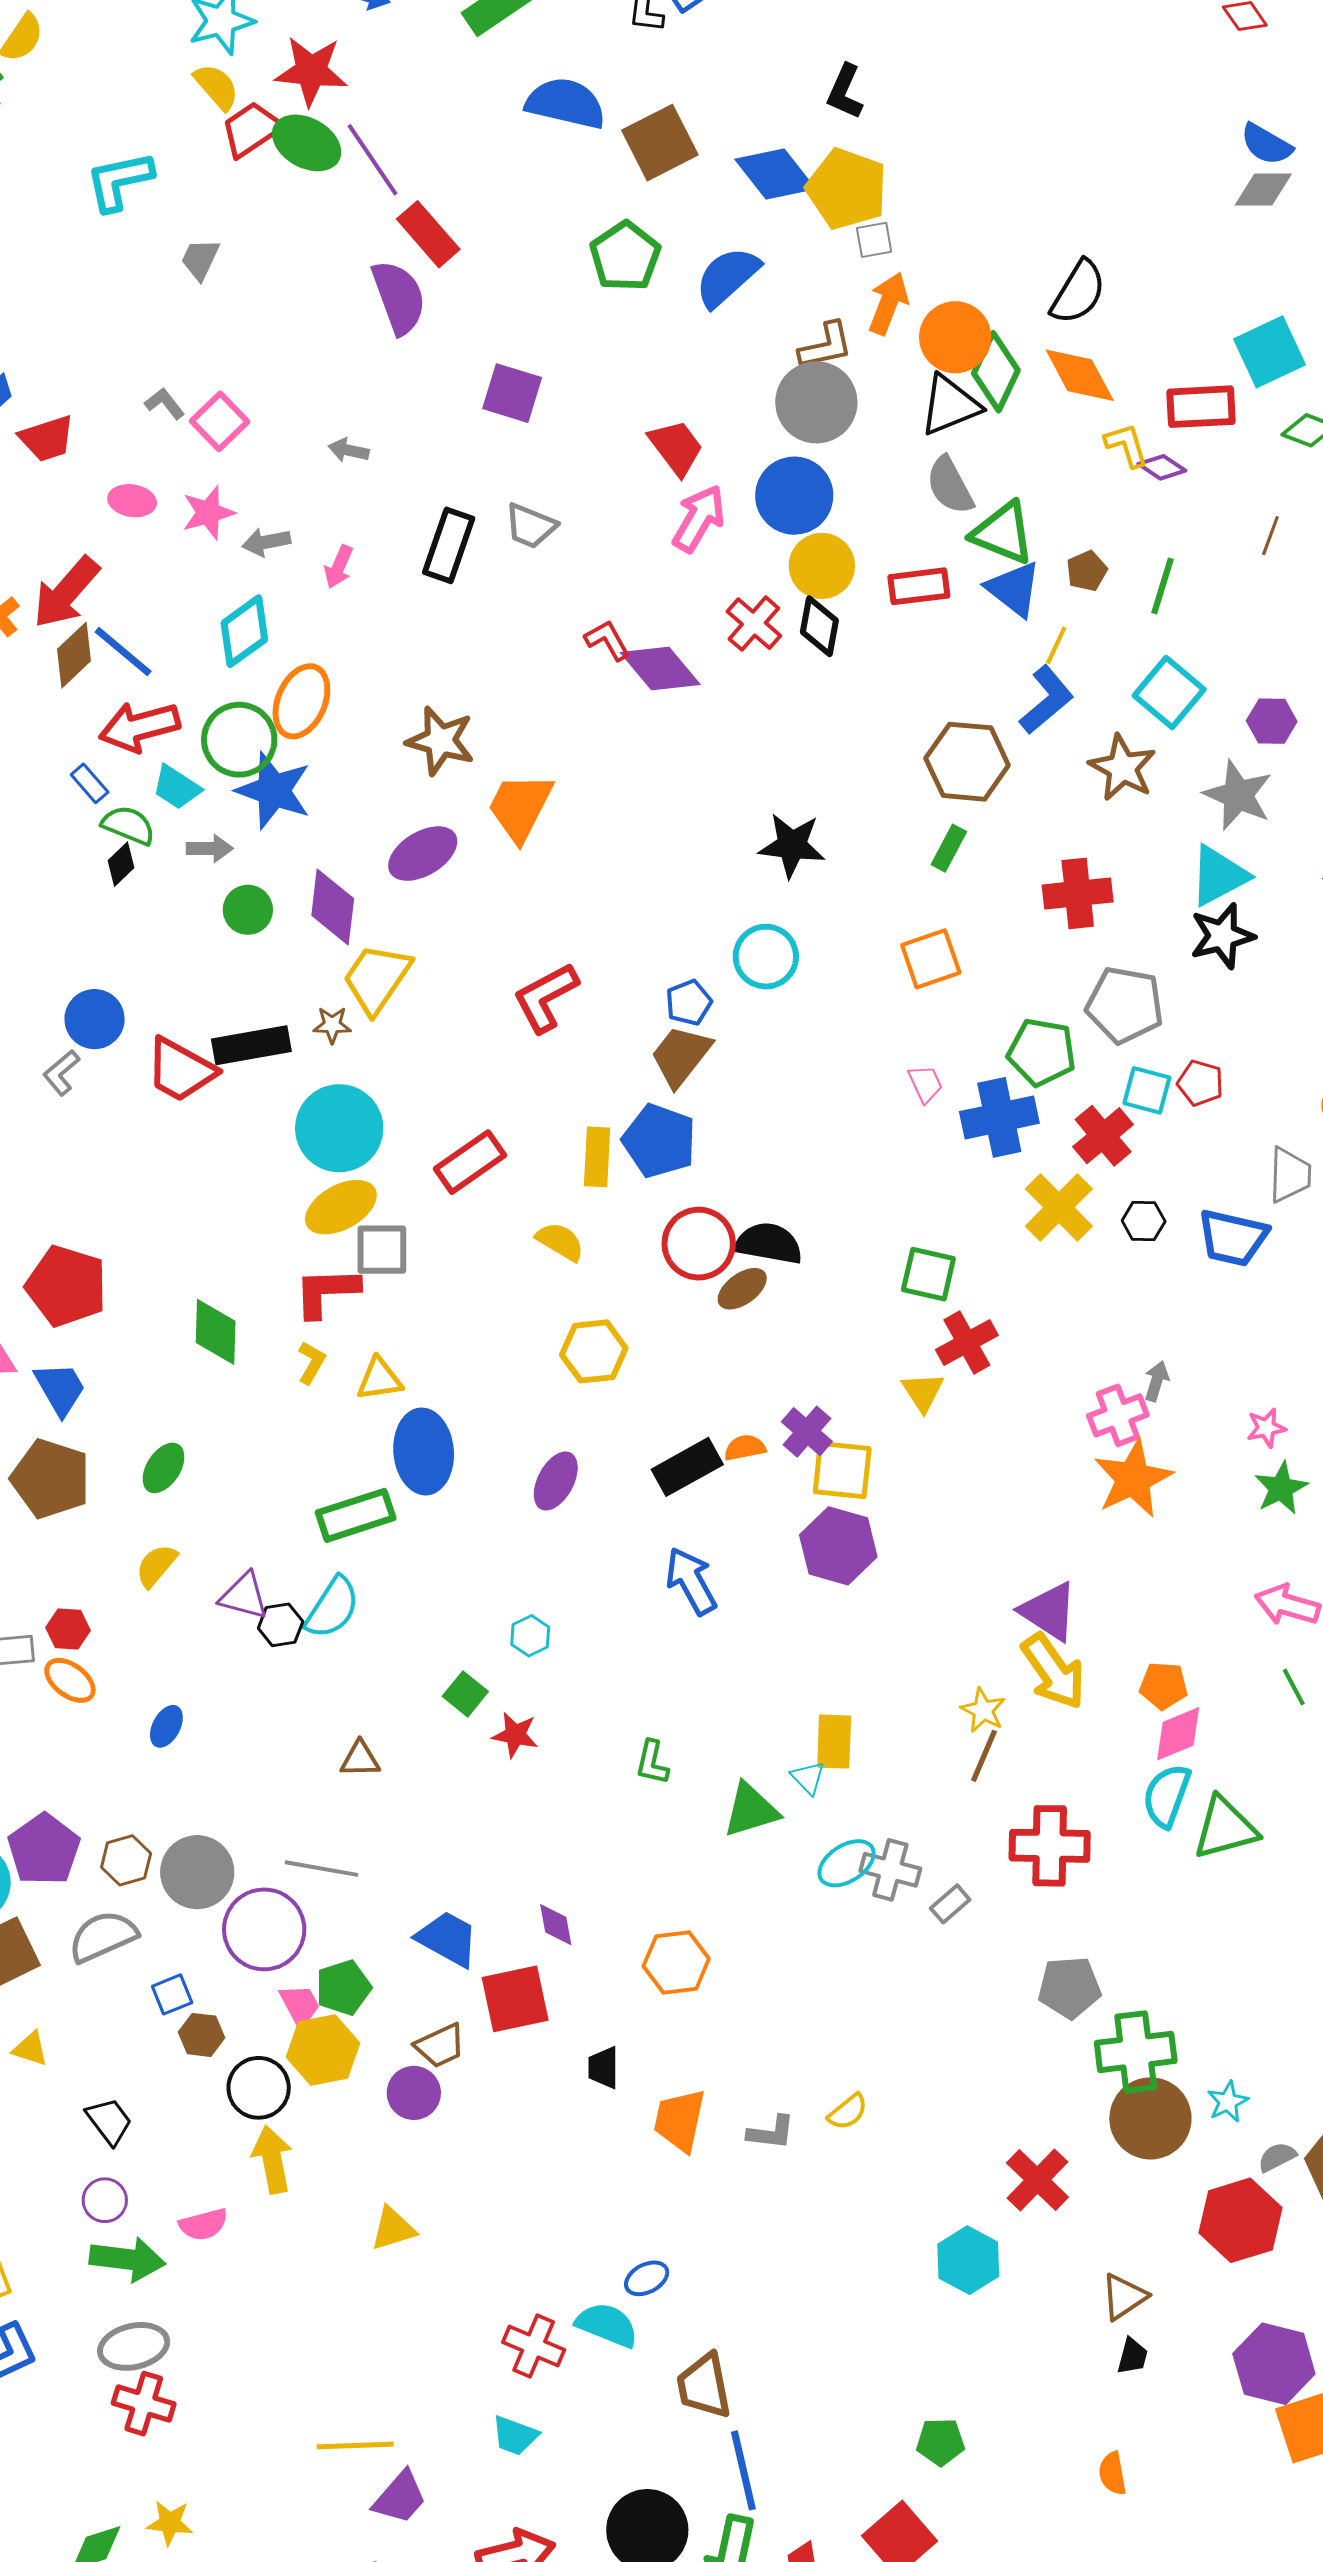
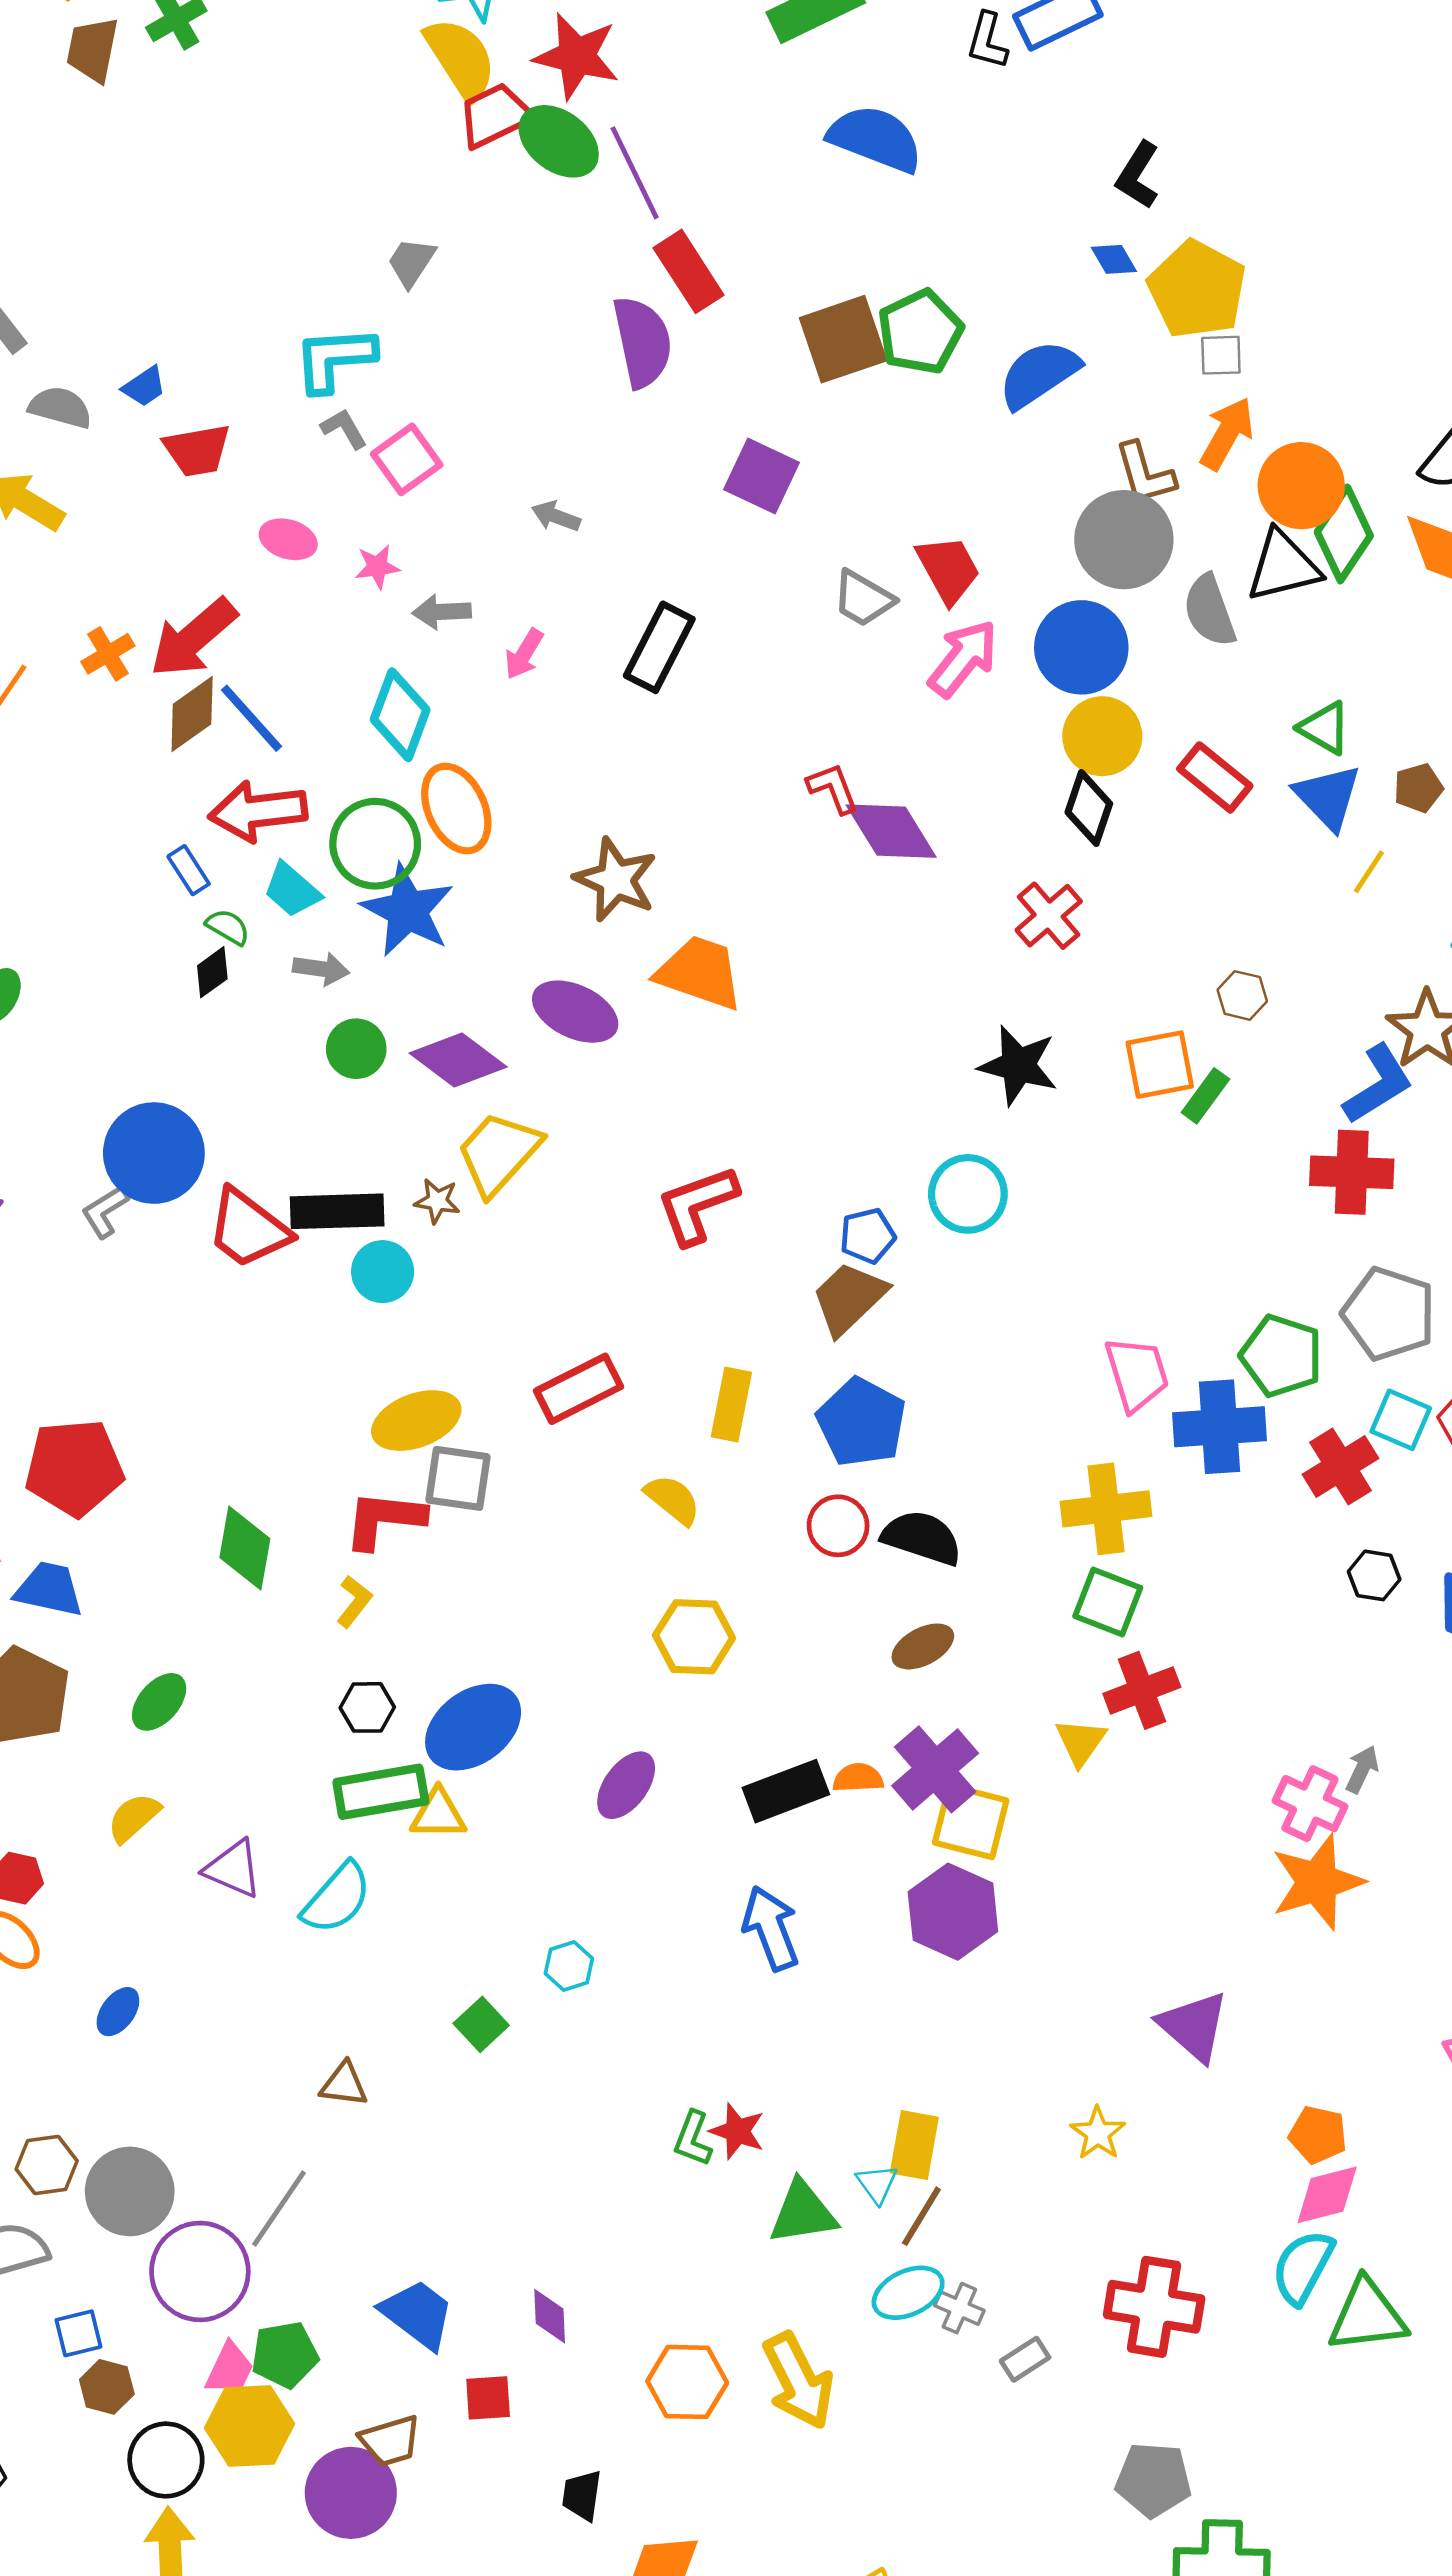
yellow semicircle: (216, 87) -> (461, 59), size x1.4
black L-shape: (845, 92) -> (1138, 175), moved
brown square: (660, 143) -> (843, 339), moved
blue diamond: (775, 174) -> (1114, 259), size x0.5
cyan L-shape: (119, 181) -> (335, 359), moved
brown L-shape: (826, 346) -> (1145, 474), turned 78
gray semicircle: (950, 485) -> (1210, 611), moved
pink star: (208, 513) -> (377, 567), size x0.7
gray trapezoid: (530, 526) -> (863, 599), moved
green triangle: (1003, 533) -> (1325, 728), size x0.7
red rectangle: (919, 586) -> (1215, 777), turned 38
red cross: (754, 624) -> (1049, 916), moved
cyan diamond: (244, 631) -> (400, 715), turned -42
blue L-shape: (1047, 700) -> (1378, 1084), moved
orange ellipse: (301, 701) -> (456, 809), turned -56
brown hexagon: (967, 762) -> (1242, 995), size x0.5
orange trapezoid: (520, 807) -> (700, 973), turned 74
green semicircle: (128, 825) -> (228, 927), size x0.7
purple ellipse: (423, 854) -> (575, 1012), turned 48
purple diamond: (333, 907) -> (458, 1060), turned -68
orange square: (931, 959) -> (1160, 1065), moved
blue circle: (95, 1019) -> (154, 1153), size x1.4
pink trapezoid: (925, 1084) -> (1137, 1374), size x1.6
cyan circle: (339, 1128) -> (383, 1272), moved, size x0.6
blue pentagon: (659, 1141) -> (861, 1422), moved
yellow cross: (1059, 1207) -> (1106, 1509), moved, turned 30
red circle: (699, 1244) -> (838, 1526), size x0.7
red pentagon: (66, 1286) -> (74, 1468), turned -30
brown ellipse: (742, 1289) -> (923, 1646), moved
yellow triangle: (379, 1379) -> (438, 1814), moved
blue trapezoid: (60, 1389) -> (49, 1589), turned -56
pink cross: (1118, 1415) -> (1310, 1804), turned 38
purple cross: (807, 1432) -> (935, 1769), size x1.4
blue ellipse: (424, 1451) -> (473, 1727), turned 50
black hexagon: (281, 1625) -> (367, 1707), moved
yellow arrow: (1053, 1671) -> (798, 2381), moved
red star: (515, 1735) -> (737, 2131), moved
brown line: (984, 1756) -> (921, 2216), moved
gray line: (321, 1869) -> (279, 2209), turned -74
gray cross: (890, 1870) -> (959, 2308), size x0.7
red square: (515, 1999) -> (488, 2398), size x0.6
pink trapezoid: (300, 2005) -> (230, 2368), turned 45
purple circle: (414, 2093) -> (351, 2493), size x1.4

